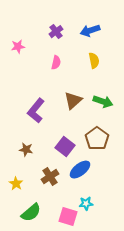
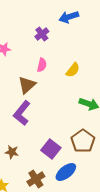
blue arrow: (90, 31) -> (69, 17), moved
yellow semicircle: (94, 61) -> (73, 70), moved, turned 49
brown triangle: (73, 101) -> (27, 85), moved

